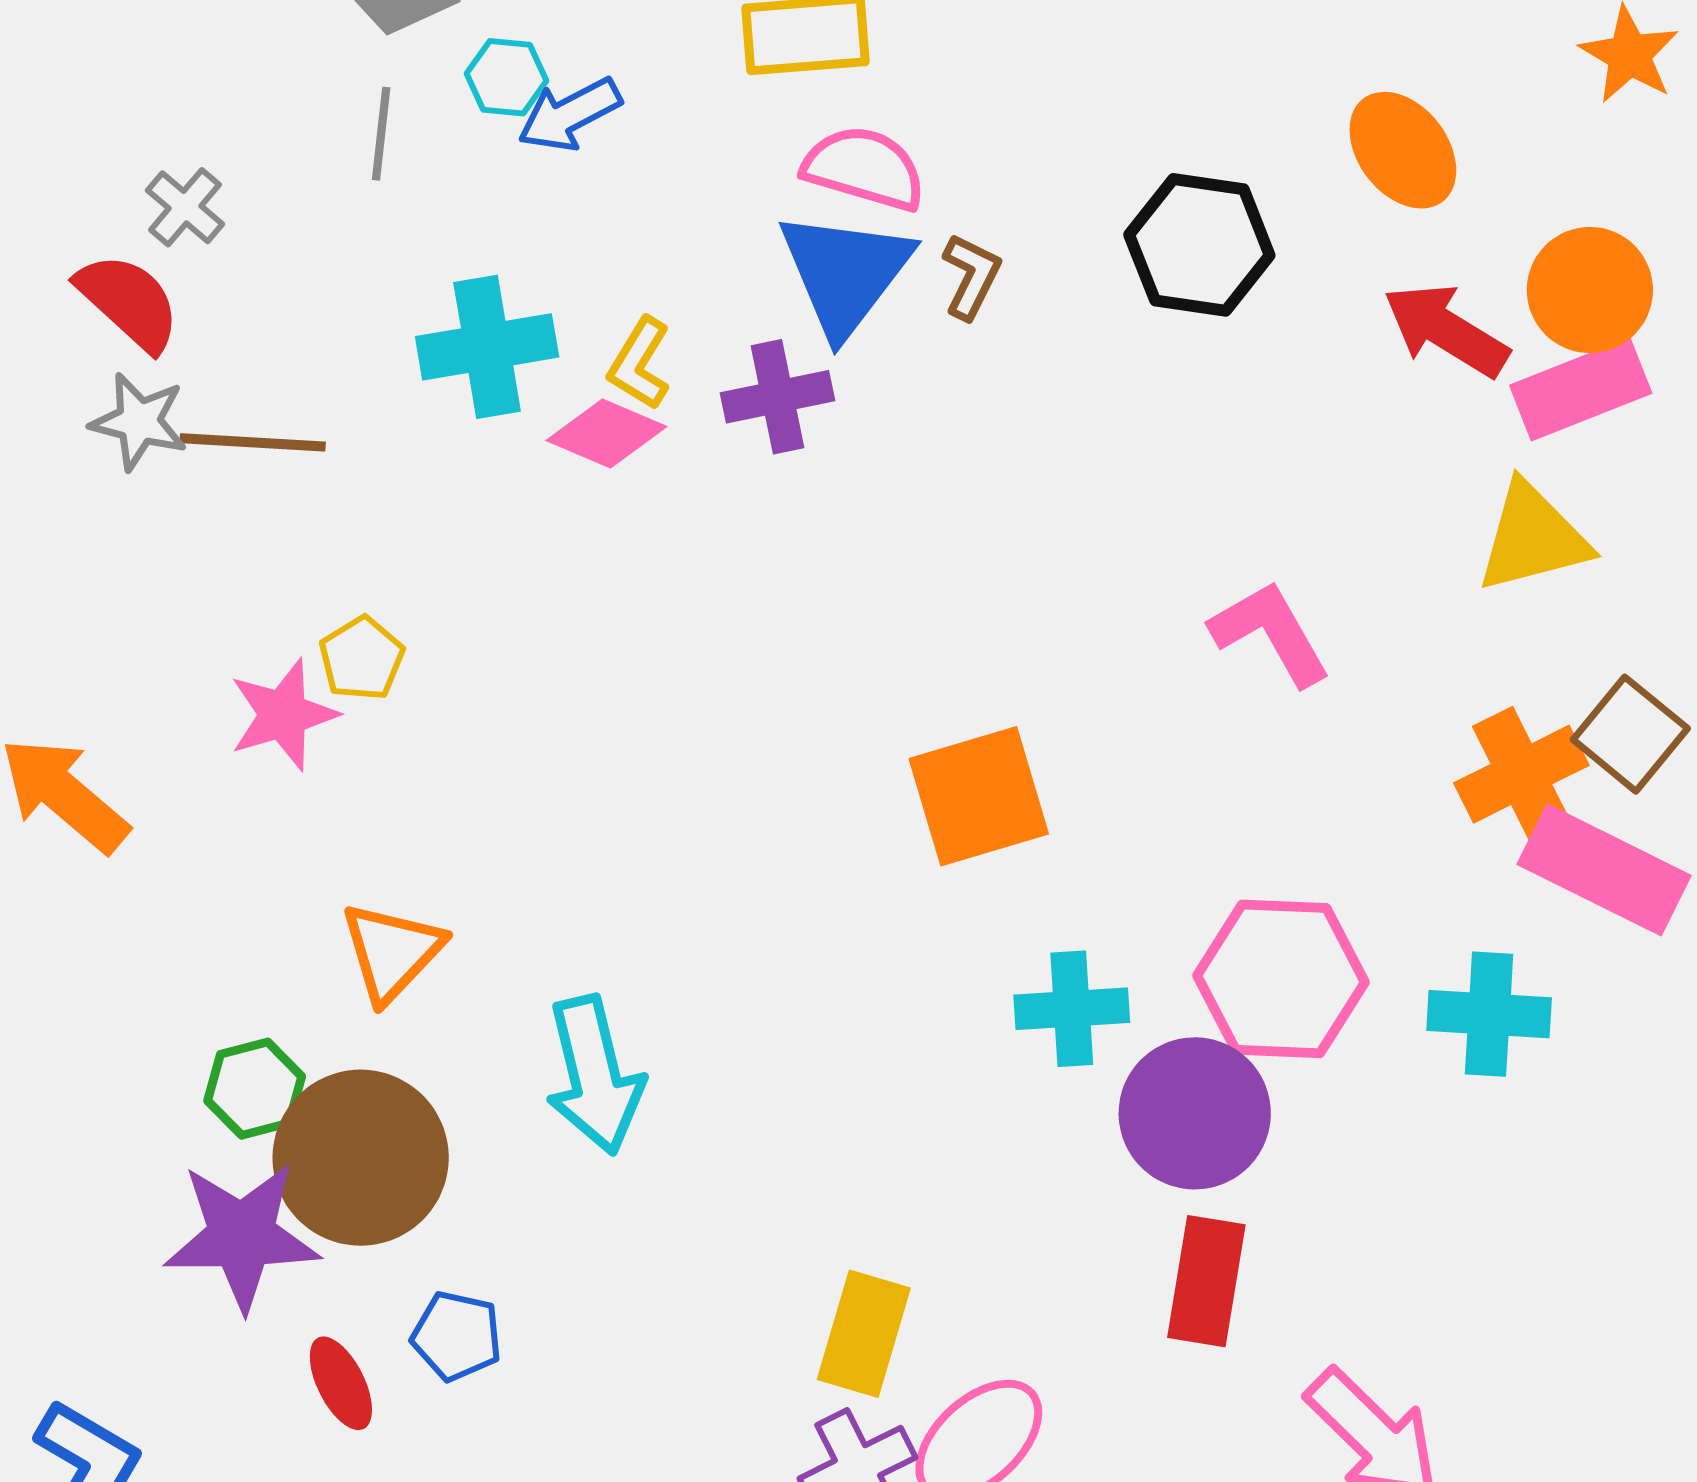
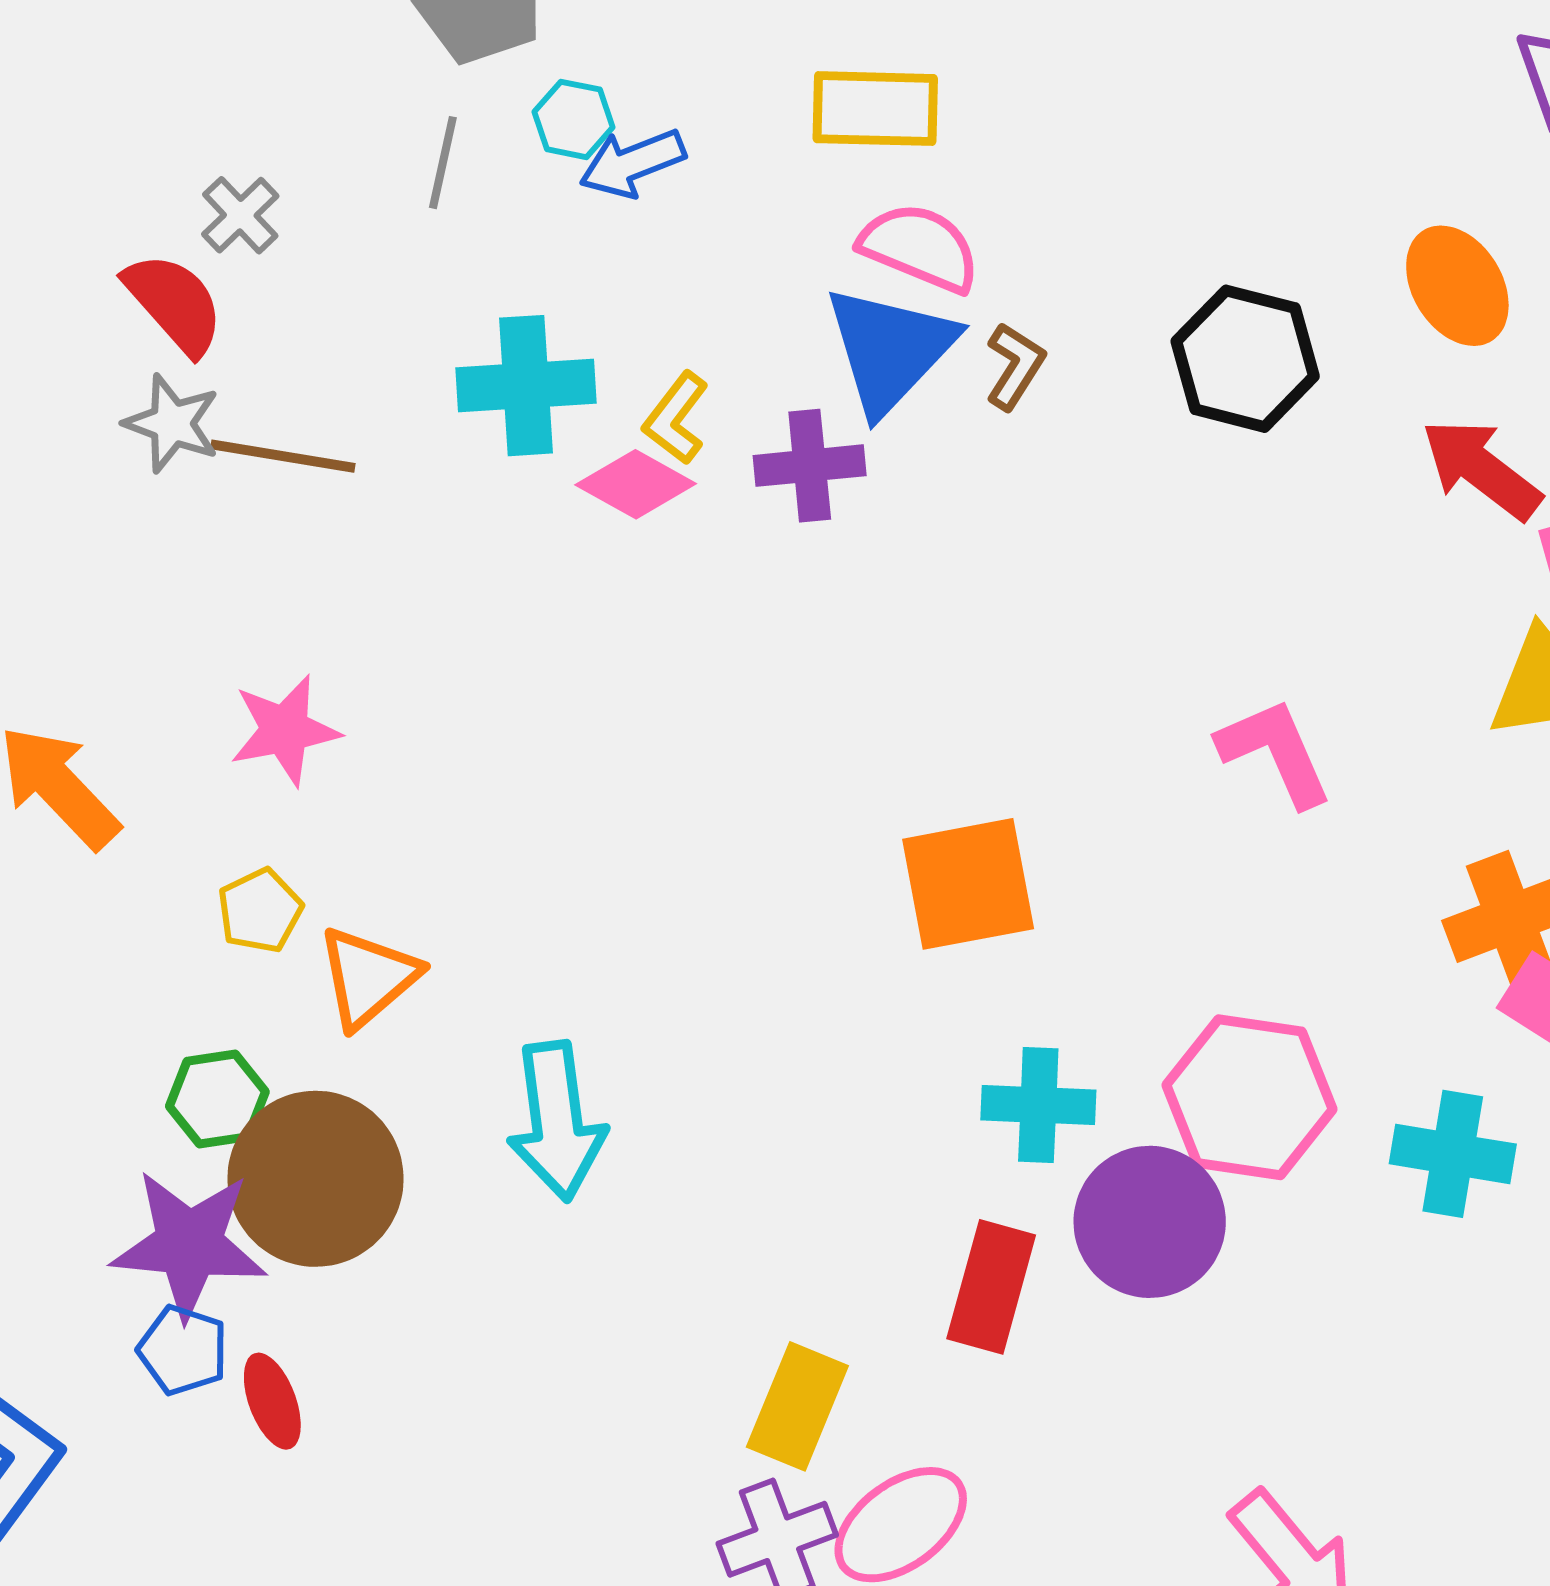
yellow pentagon: (362, 658) -> (260, 911), moved
red rectangle: (1206, 1281) -> (991, 1287), moved
blue pentagon: (457, 1336) -> (183, 1350), moved

